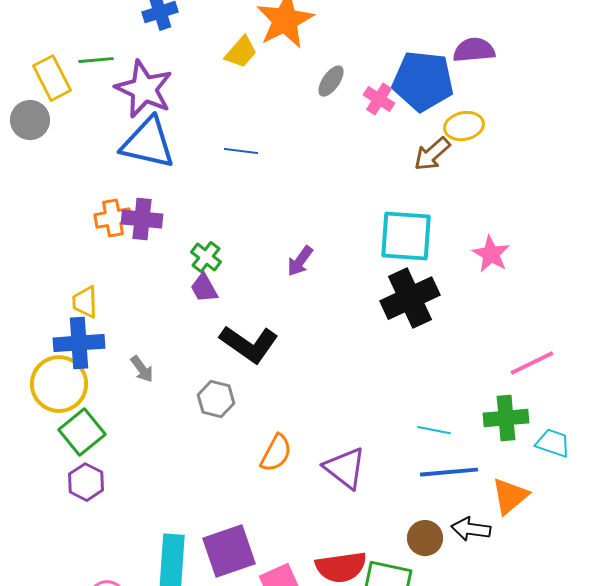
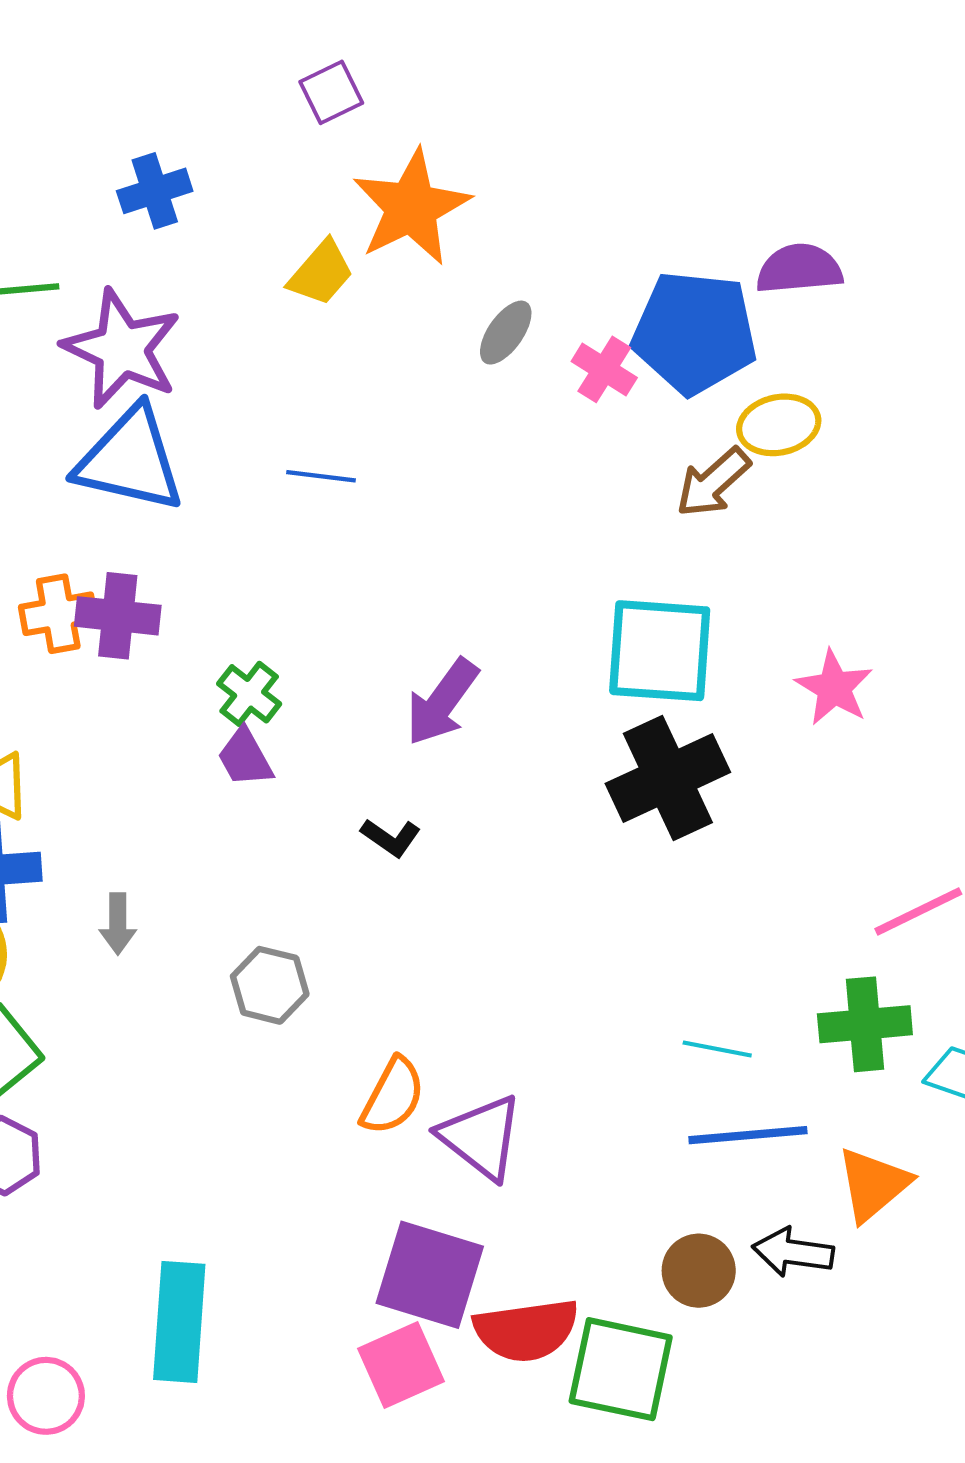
purple arrow: (300, 261) -> (442, 702), size x1.4
black L-shape: (249, 344) -> (391, 838), moved, size x0.5
gray arrow: (142, 369) -> (118, 924), turned 36
purple triangle: (345, 468) -> (481, 1137), moved
purple square: (229, 551) -> (430, 1275), moved, turned 36

